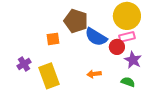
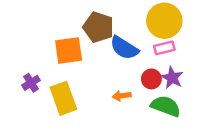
orange square: (53, 39) -> (69, 50), size x1.6
red circle: (117, 47) -> (151, 79), moved
green semicircle: (128, 82) -> (166, 106), size x1.6

